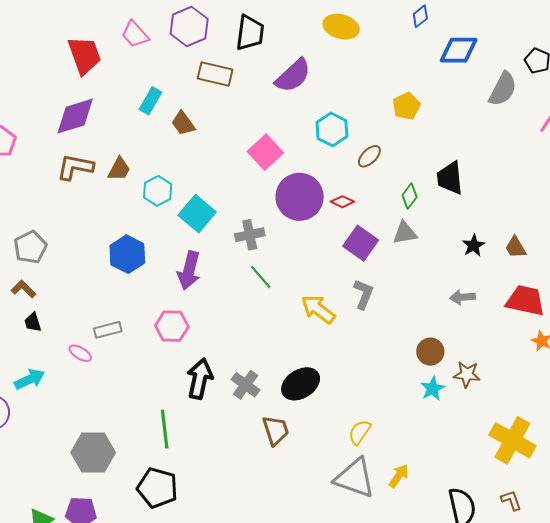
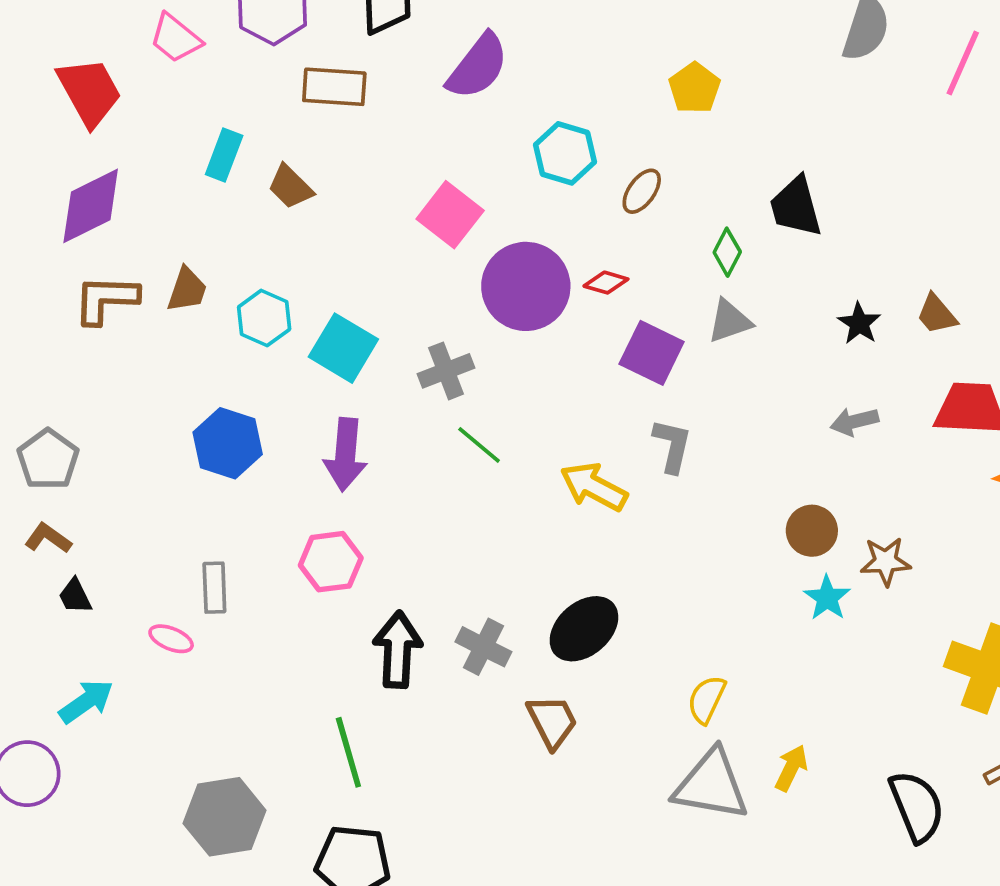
gray rectangle: (108, 330) -> (214, 588), turned -68

